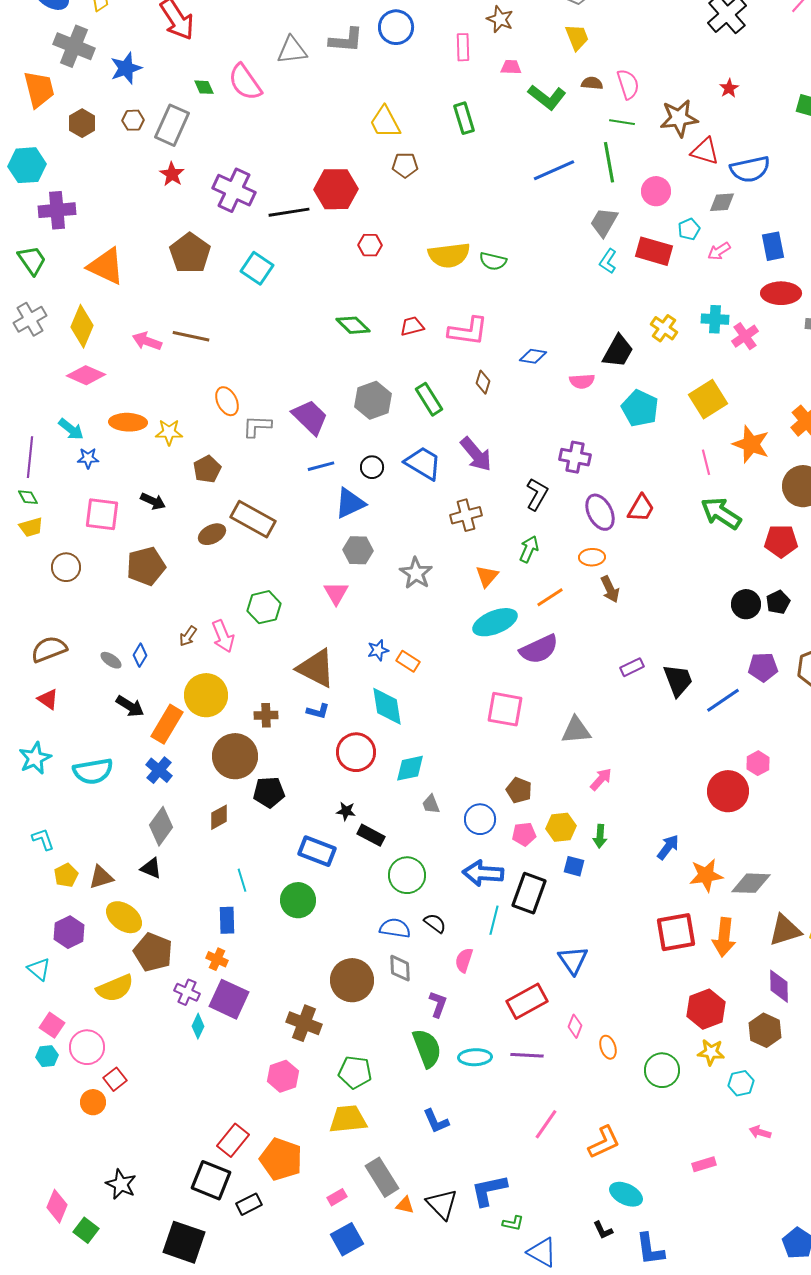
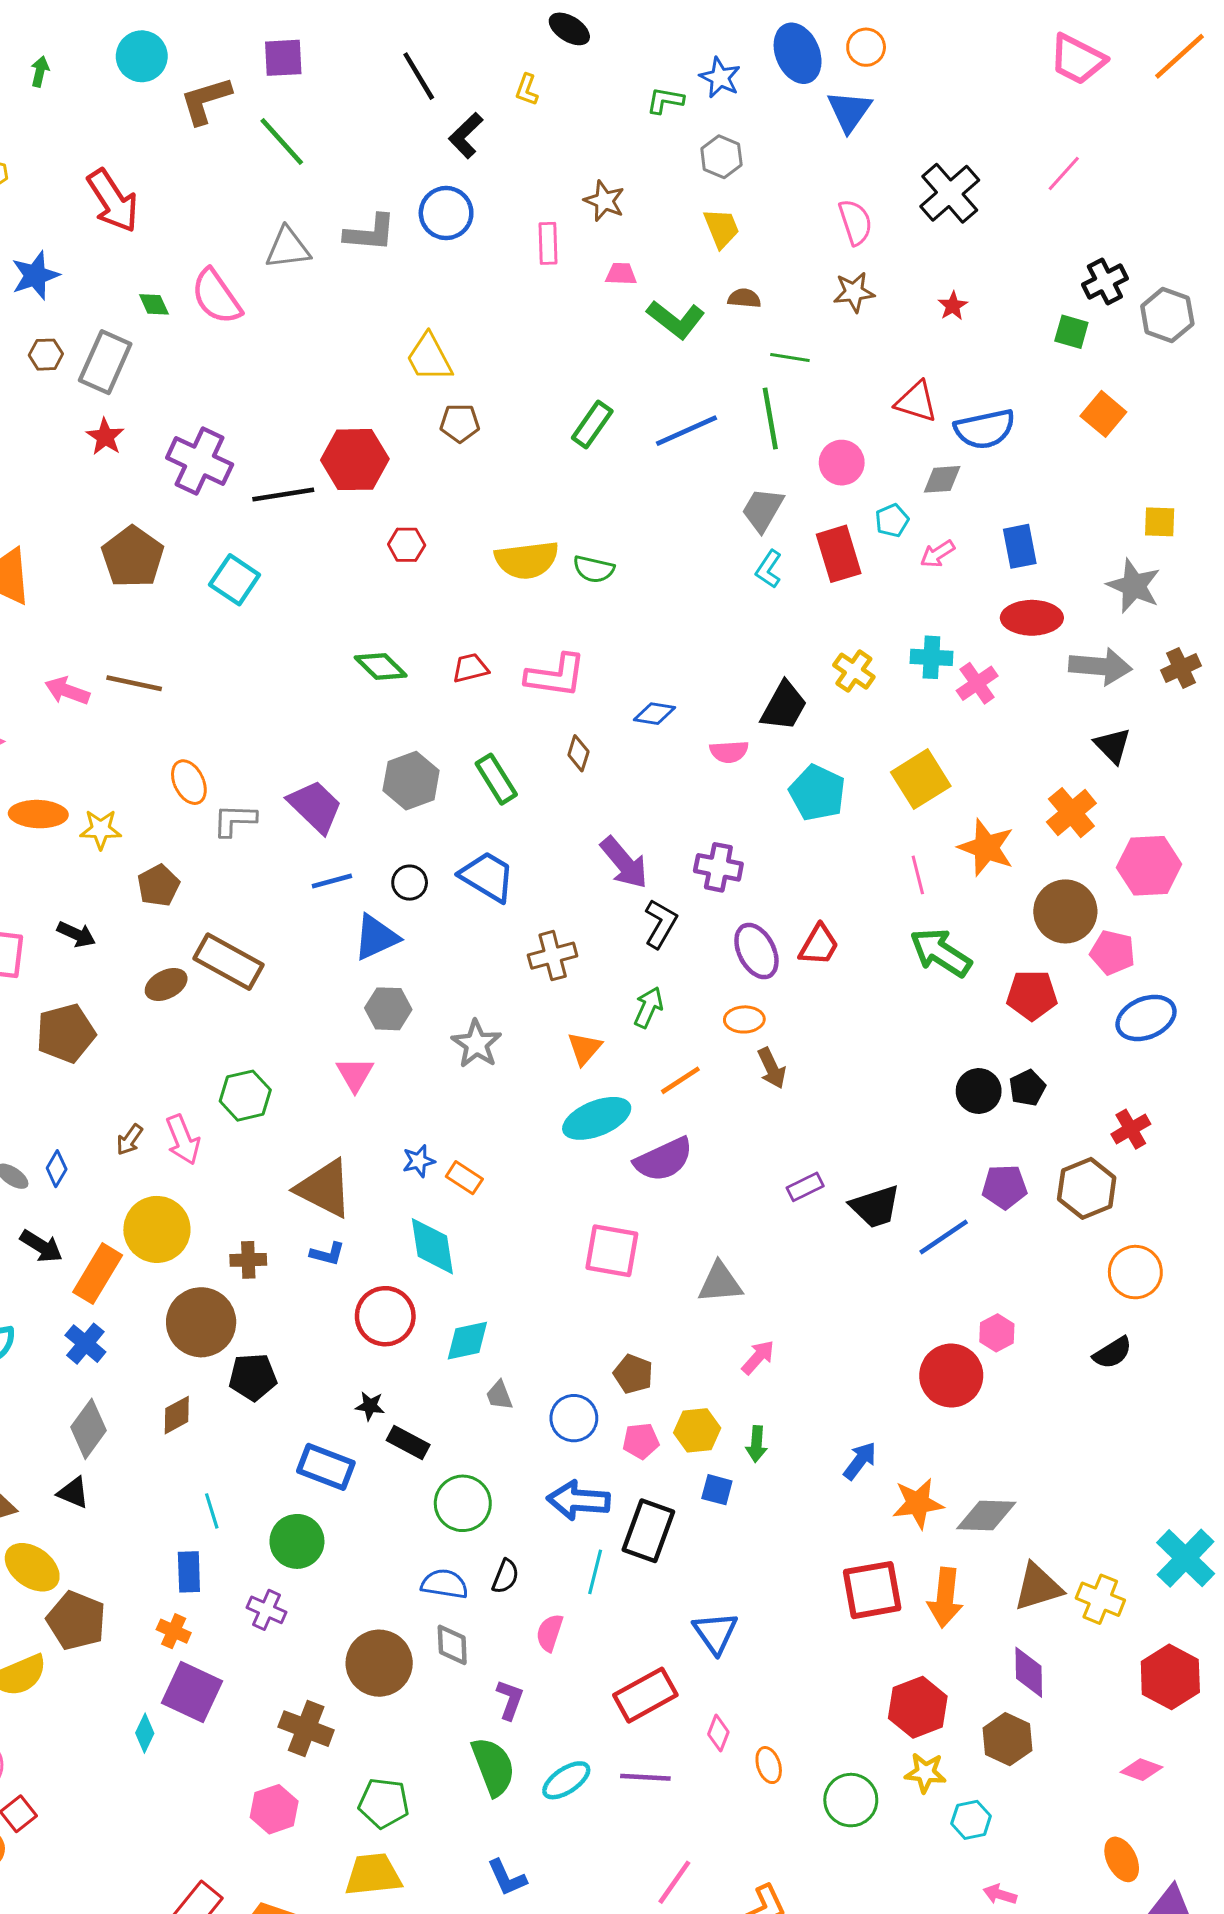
pink semicircle: (628, 84) -> (855, 222), moved
green rectangle: (464, 118) -> (592, 425), moved, turned 52
brown star: (679, 118) -> (854, 292), moved, size x0.7
red rectangle: (654, 251) -> (839, 554), turned 57
purple arrow: (476, 454) -> (624, 863), moved
black trapezoid: (678, 680) -> (875, 1207), turned 93
black semicircle: (435, 923) -> (505, 1576), turned 75
purple cross: (187, 992) -> (267, 1610), moved
cyan ellipse: (475, 1057) -> (566, 1780), turned -32

